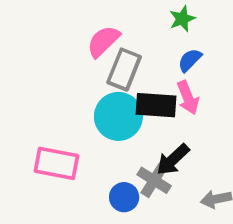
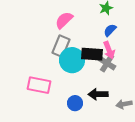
gray rectangle: (124, 69) -> (61, 46), moved
black arrow: (173, 160) -> (98, 94), moved, turned 42
gray cross: (154, 180) -> (107, 63), moved

